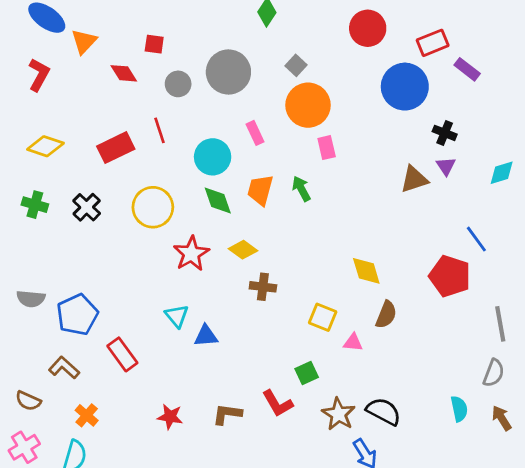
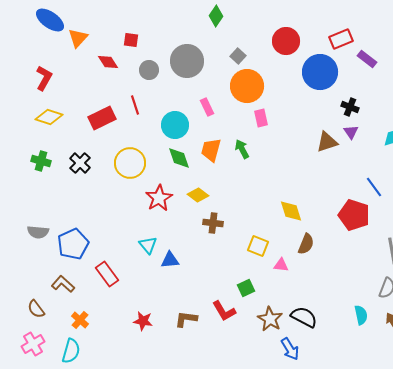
red circle: (368, 28) -> (286, 41), moved
red L-shape: (39, 75) -> (44, 78), moved
brown semicircle: (28, 401) -> (36, 309), turned 30

